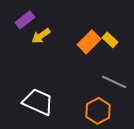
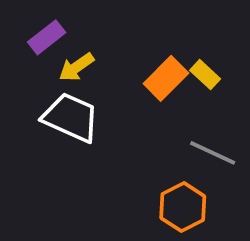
white trapezoid: (38, 102) -> (71, 117), moved

